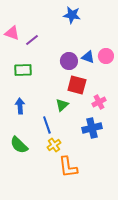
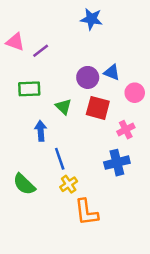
pink circle: (106, 56) -> (135, 93), moved
green triangle: (62, 105) -> (64, 107), moved, turned -32
blue arrow: (20, 106) -> (41, 131), moved

